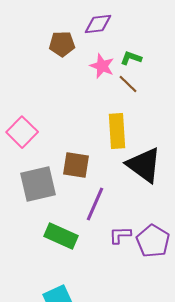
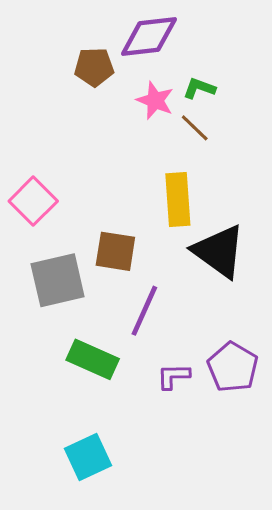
purple diamond: (98, 24) -> (149, 36), size x1.4
purple L-shape: (120, 235) -> (173, 376), moved

